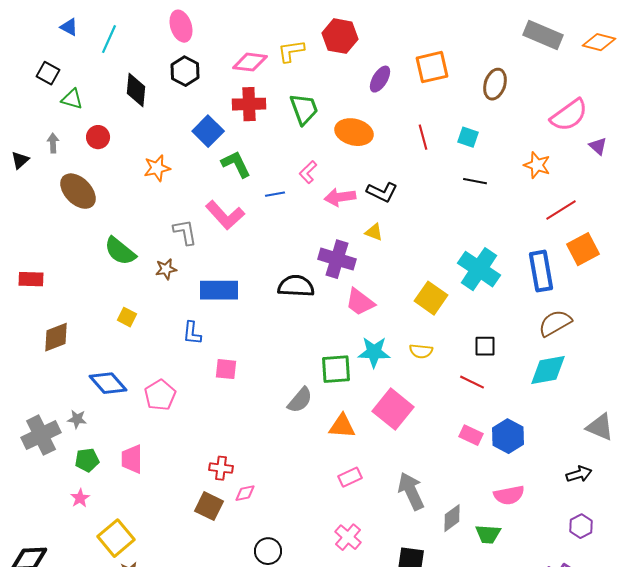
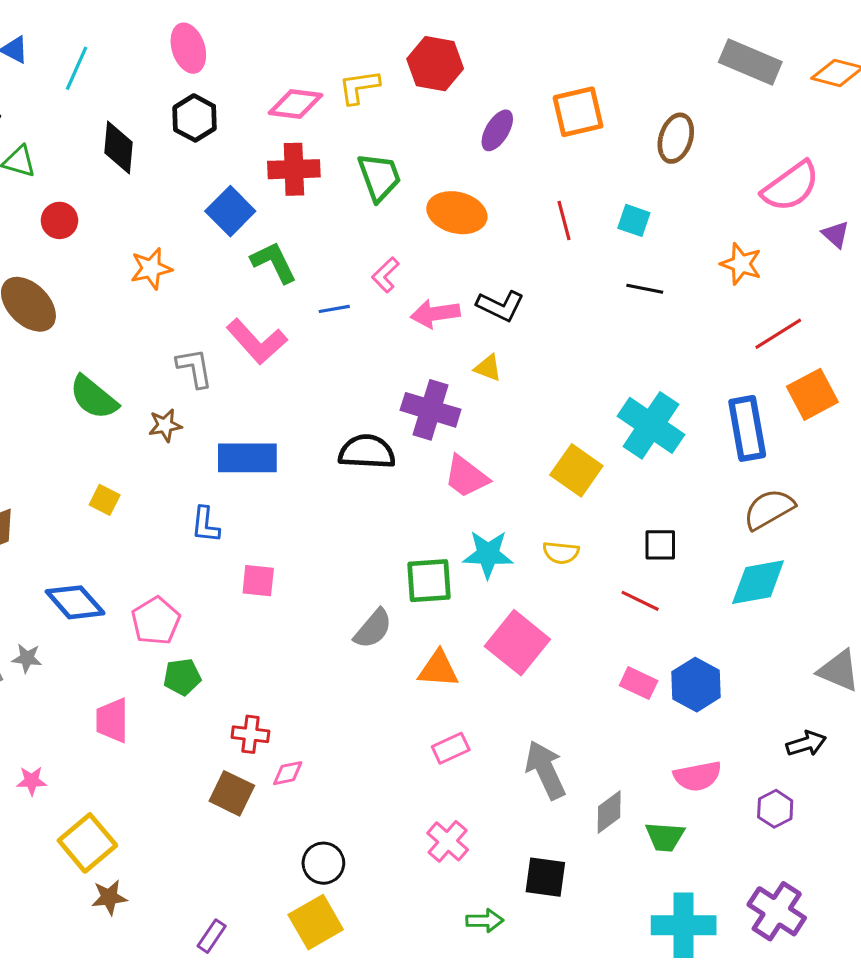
green pentagon: (87, 460) -> (182, 677), moved
pink star: (80, 498) -> (32, 781), turned 30
purple hexagon: (581, 526) -> (775, 809), moved

